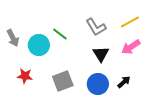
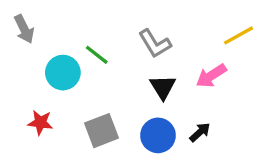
yellow line: (130, 22) -> (239, 35), moved
gray arrow: (13, 38) -> (24, 29), moved

